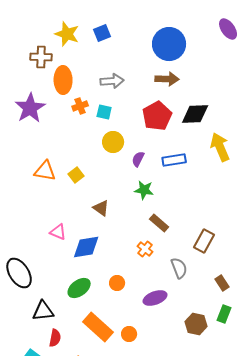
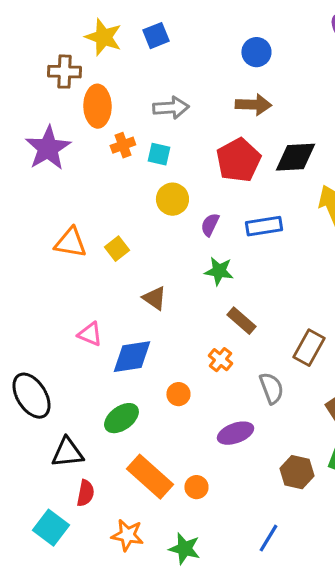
blue circle: (169, 44) -> (256, 52), size x0.6
orange circle: (117, 283) -> (178, 394), moved

